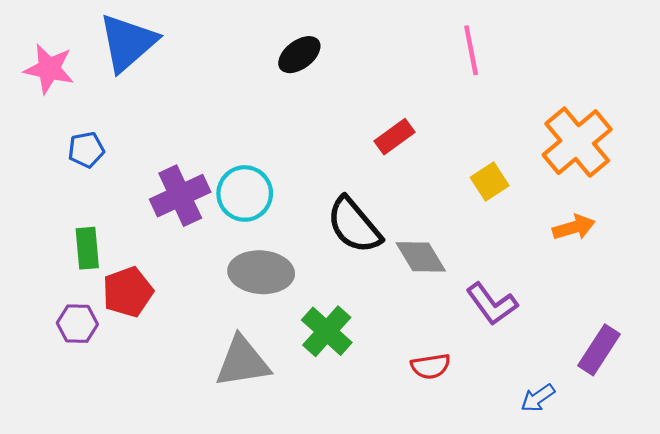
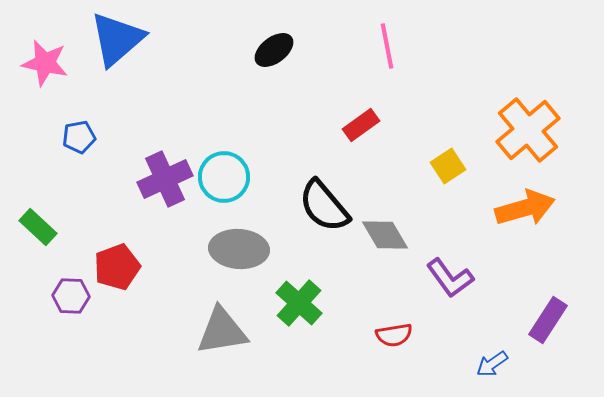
pink line: (471, 50) -> (387, 46), moved
orange arrow: (574, 227) -> (525, 208), size x1.5
green rectangle: (87, 248) -> (38, 227), moved, turned -42

